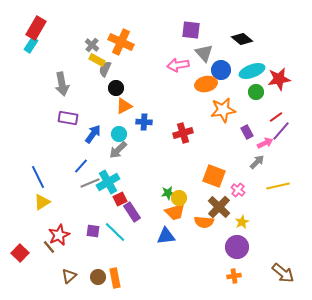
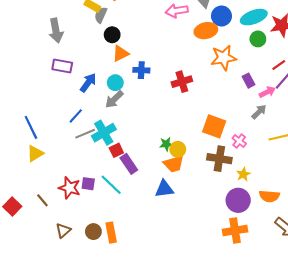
brown cross: (219, 207) -> (219, 159), turned -35
orange semicircle: (204, 222) -> (269, 196), moved
red star: (59, 235) -> (69, 188), moved, turned -30
orange cross: (234, 276) -> (235, 231), size x1.6

